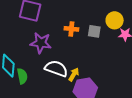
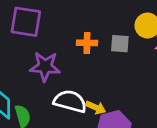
yellow arrow: (74, 74) -> (96, 108), turned 88

